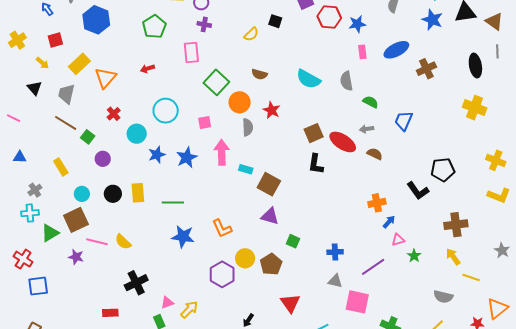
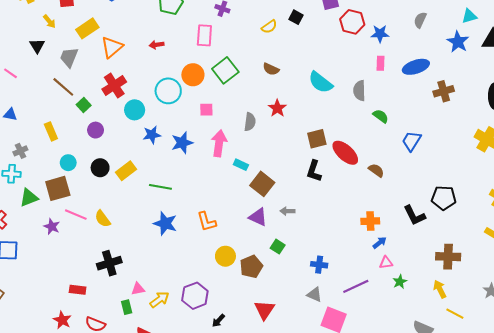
orange circle: (240, 102) -> (193, 75), moved
red cross: (114, 114) -> (114, 86), size x1.6
gray arrow: (367, 129) -> (287, 211), moved
yellow rectangle: (138, 193) -> (126, 171), turned 48
purple hexagon: (222, 274) -> (195, 296), moved

